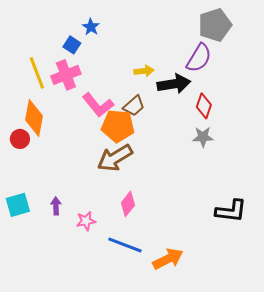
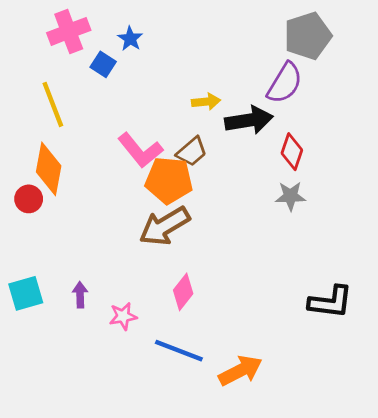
pink cross: (66, 75) -> (69, 31), moved

